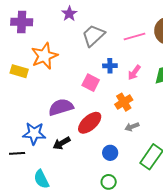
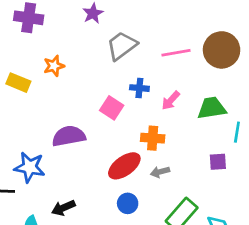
orange star: (44, 56) -> (54, 66), size x0.6
orange cross: (124, 102) -> (153, 138), turned 30
red ellipse: (90, 123) -> (124, 166), moved
black arrow: (62, 143) -> (63, 208), moved

